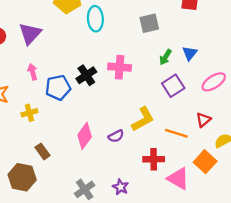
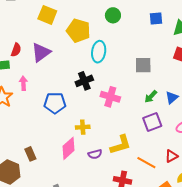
pink arrow: (33, 72) -> (23, 83), moved
black cross: (86, 75) -> (84, 81), moved
yellow cross: (29, 113) -> (83, 127), moved

